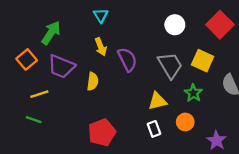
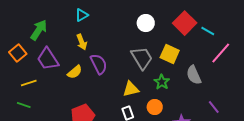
cyan triangle: (101, 15) -> (82, 15), turned 32
purple semicircle: (127, 59) -> (99, 64), moved
purple trapezoid: (61, 66) -> (48, 59), turned 35
yellow semicircle: (93, 81) -> (75, 72), turned 42

